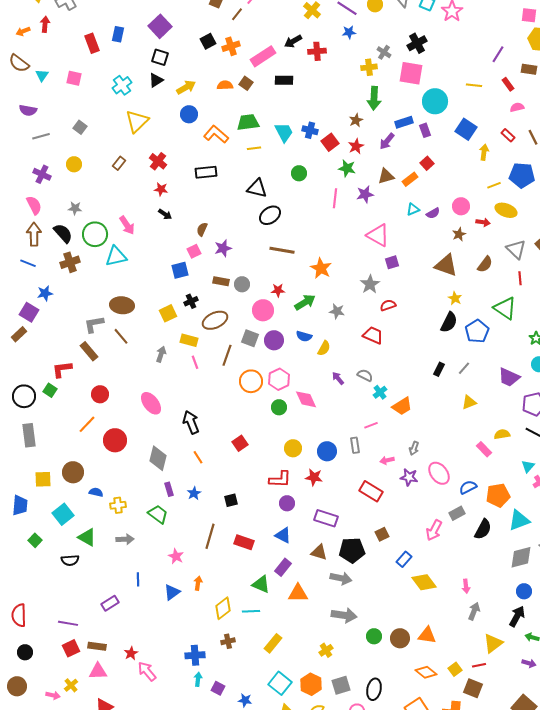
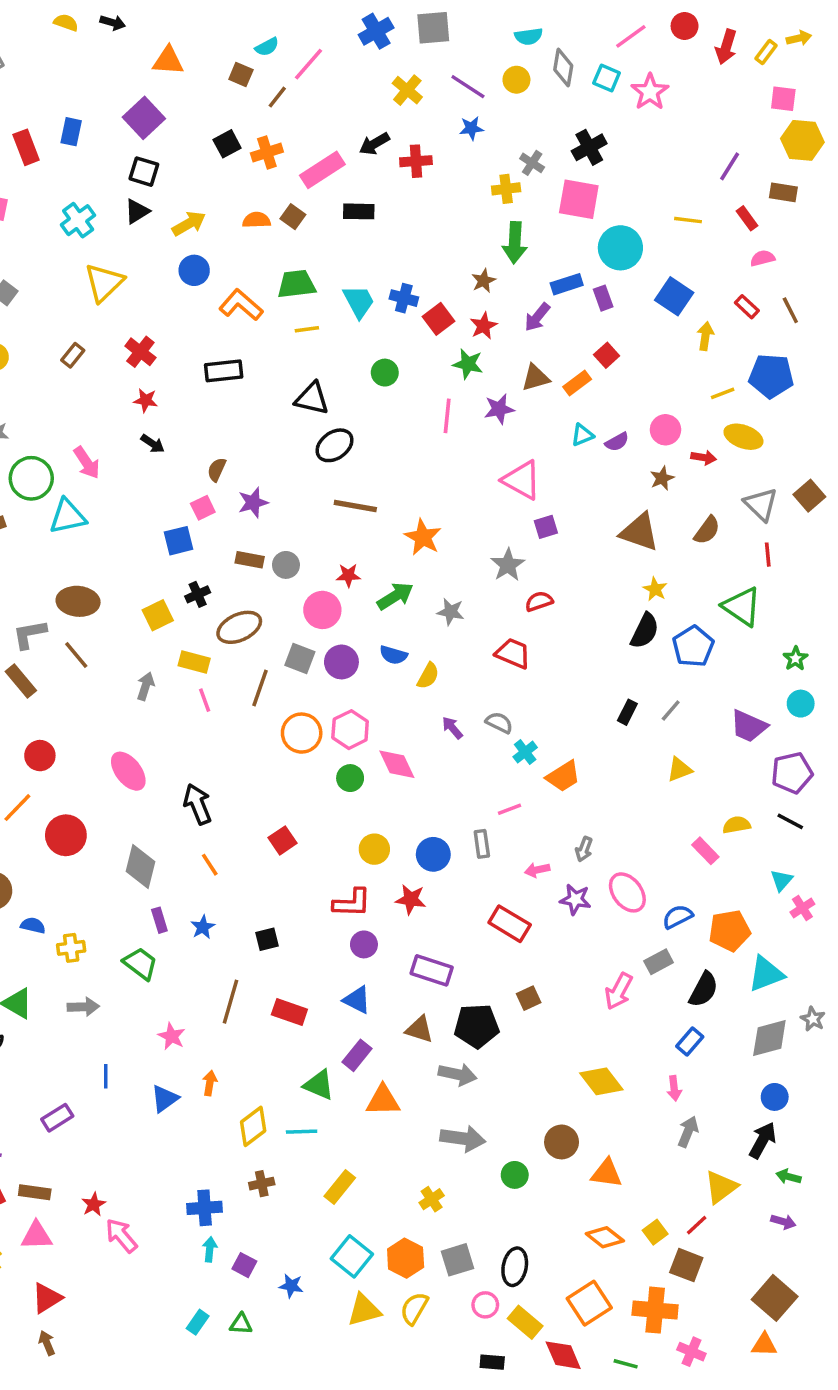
blue rectangle: (404, 559) -> (690, 1041), moved
brown circle: (400, 638) -> (562, 1142), moved
red line: (479, 665) -> (697, 1225), turned -32

